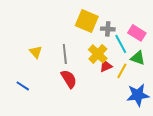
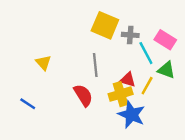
gray line: (65, 54) -> (95, 65), moved
yellow cross: (98, 54) -> (121, 94), moved, turned 30
red triangle: (106, 66) -> (128, 80), turned 40
blue star: (138, 95) -> (131, 115), moved, turned 30

